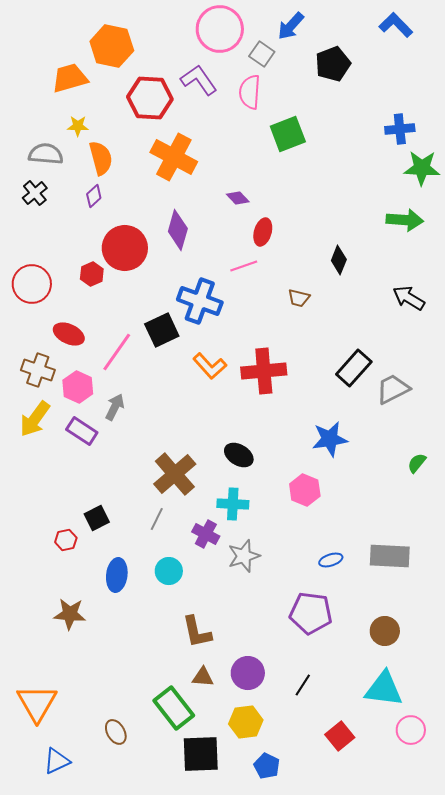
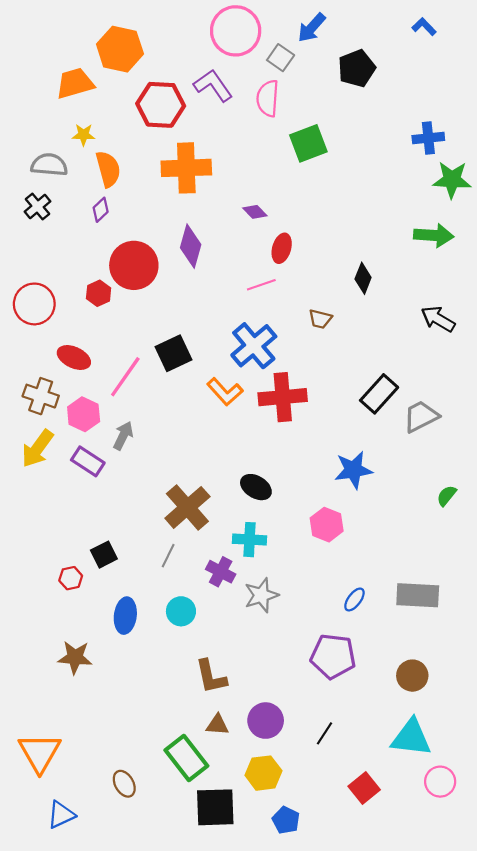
blue L-shape: (396, 25) -> (424, 27), size x0.7
orange cross: (174, 157) -> (186, 168), turned -30
blue cross: (200, 301) -> (254, 346), moved, turned 30
blue ellipse: (331, 560) -> (354, 600), turned -35

